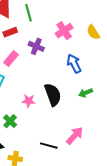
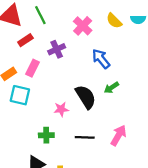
purple cross: (36, 46) -> (57, 49), turned -35
green arrow: (86, 93) -> (111, 88), moved
green cross: (10, 121) -> (46, 135), turned -32
black line: (49, 146) -> (85, 137), moved

